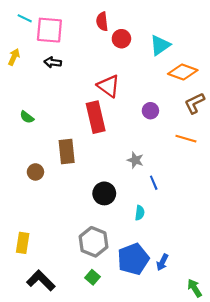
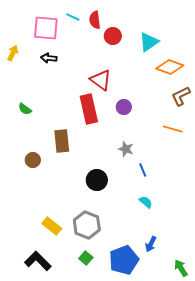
cyan line: (25, 18) -> (73, 17), moved
purple circle: (150, 111) -> (124, 107), moved
cyan semicircle: (140, 213) -> (146, 202), moved, turned -56
yellow rectangle: (23, 243) -> (52, 226), moved, turned -60
blue pentagon: (133, 259) -> (124, 260), moved

